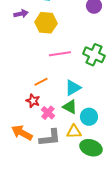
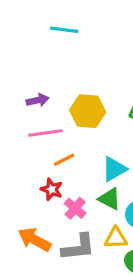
purple arrow: (21, 14) -> (38, 100), moved
yellow hexagon: (46, 23) -> (88, 111), moved
pink line: (60, 54) -> (45, 133), moved

